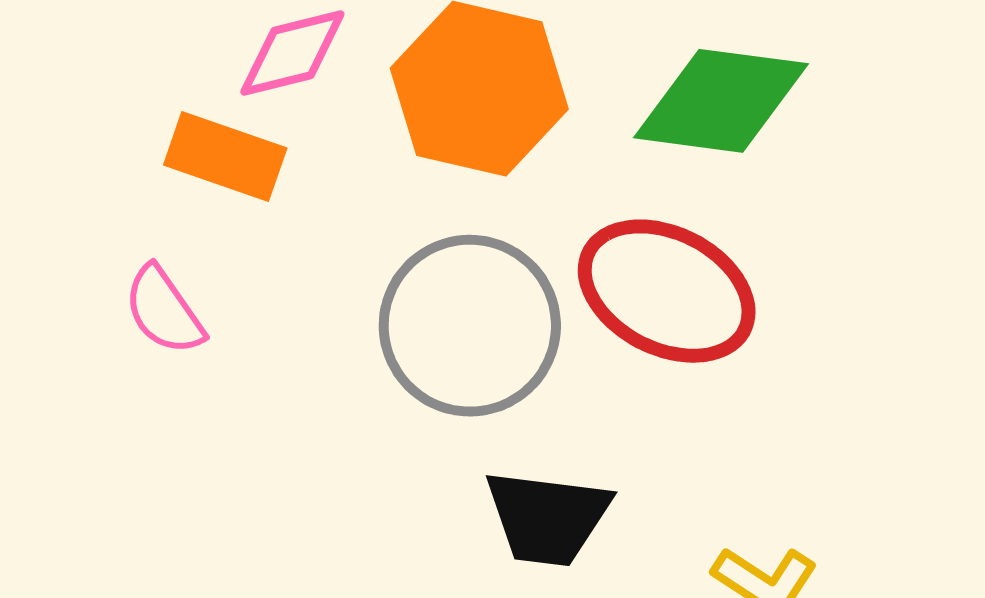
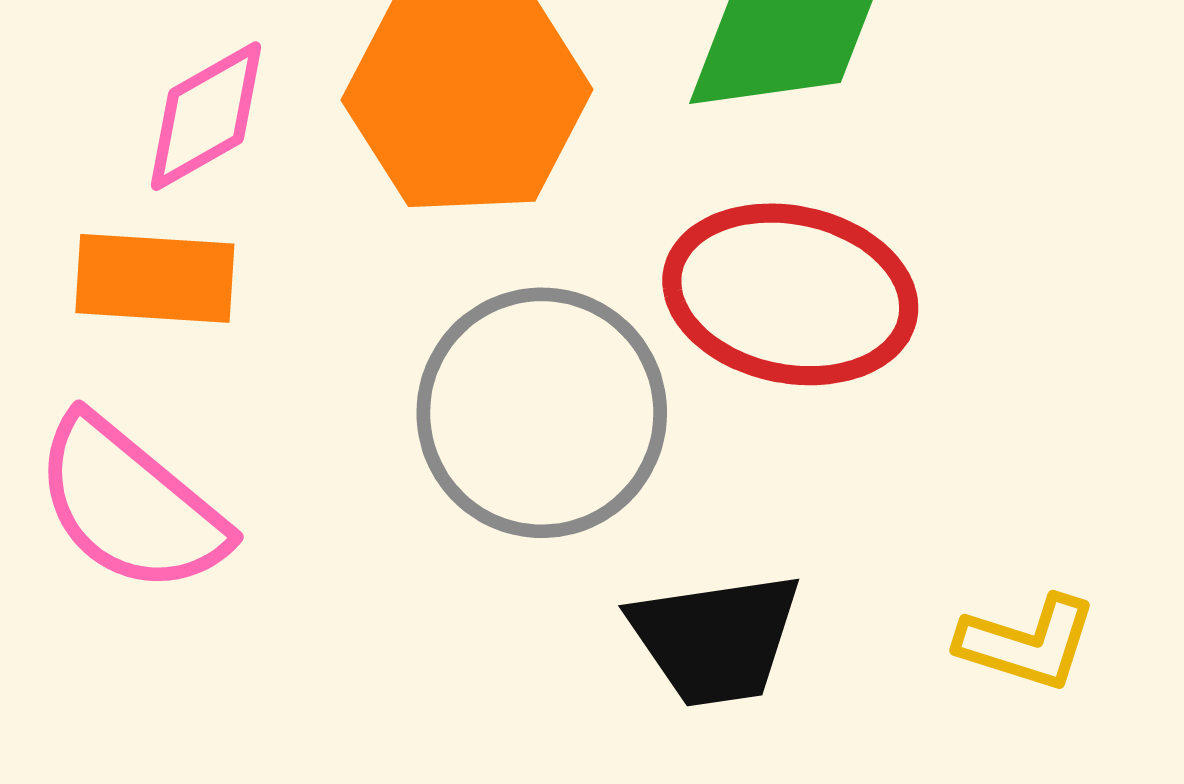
pink semicircle: (164, 310) -> (130, 505), size x1.6

